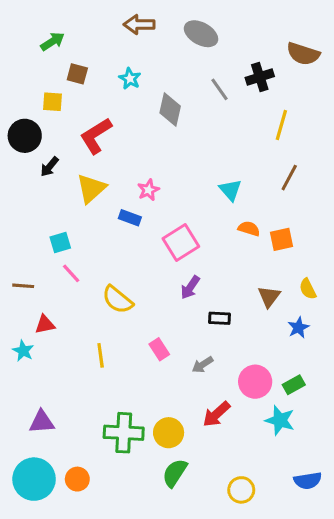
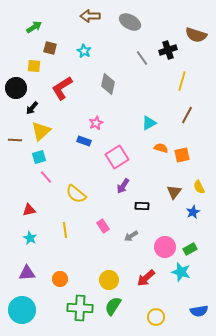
gray diamond: (170, 109) -> (108, 84), moved
yellow triangle: (91, 188) -> (41, 131), moved
cyan triangle: (230, 190) -> (149, 123), turned 42
brown line: (23, 286) -> (15, 140), moved
cyan star: (23, 351) -> (30, 238), moved
red arrow: (216, 414) -> (146, 278), moved
green cross: (124, 433) -> (80, 308), moved
orange circle: (77, 479) -> (60, 279), moved

